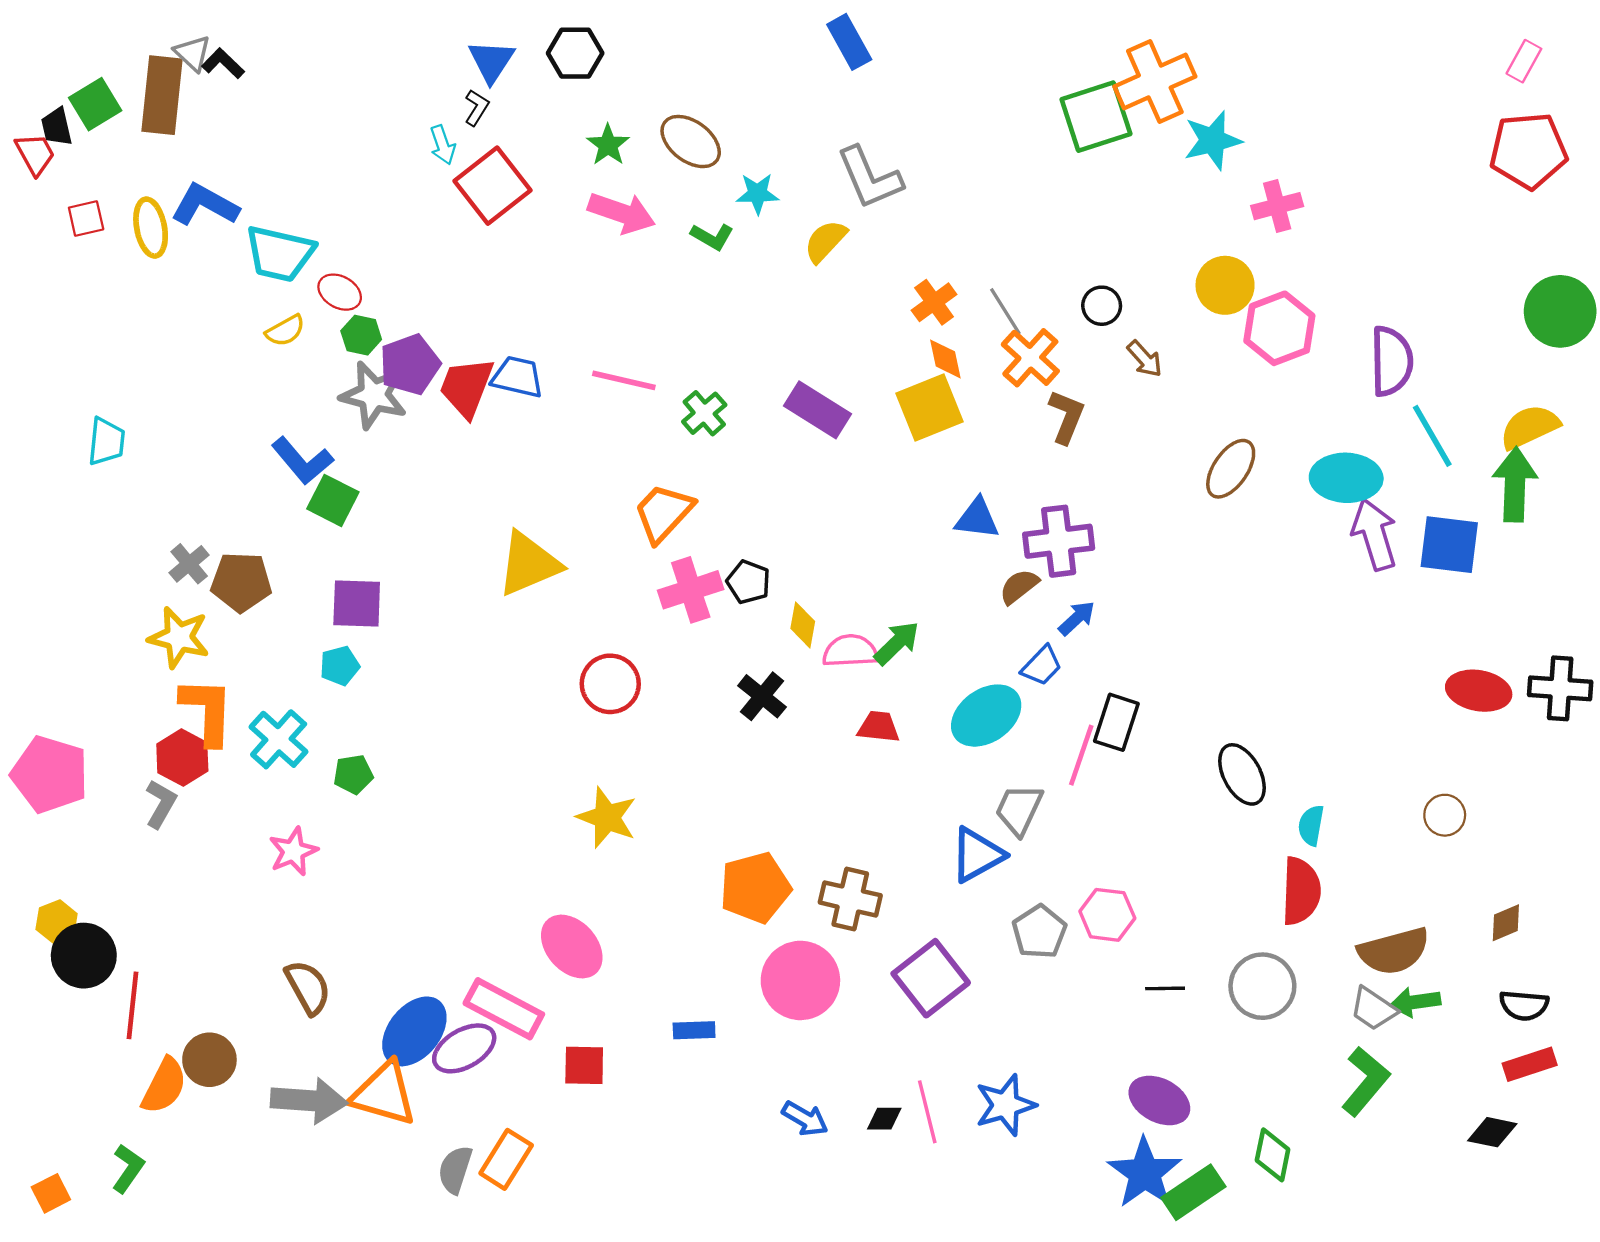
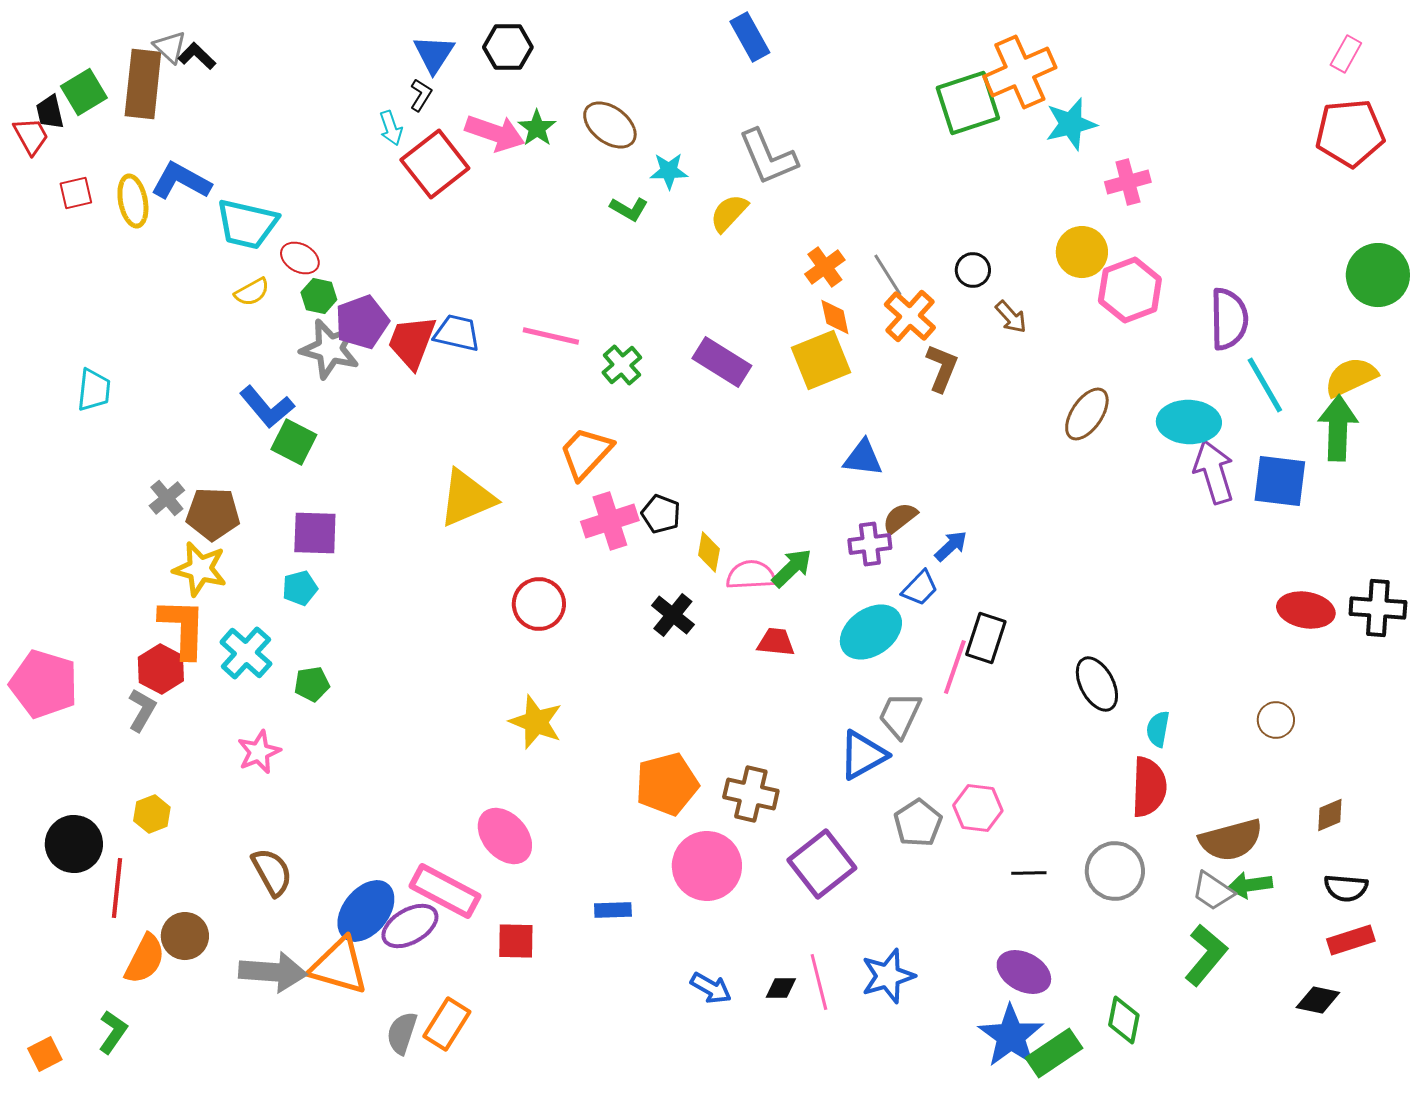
pink arrow: (622, 213) -> (495, 133), moved
purple cross: (1059, 541) -> (870, 544), moved, size x0.7
yellow star: (179, 637) -> (200, 569), moved
yellow hexagon: (57, 922) -> (152, 814), moved

